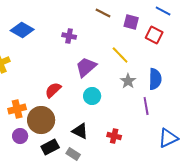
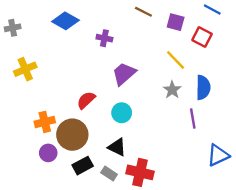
blue diamond: (22, 30) -> (65, 21), moved
yellow line: (120, 55) -> (176, 60), moved
cyan circle: (92, 96) -> (122, 113), moved
red cross: (114, 136) -> (140, 172), moved, size x1.6

